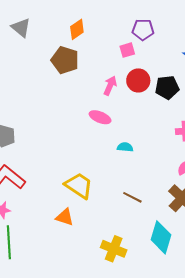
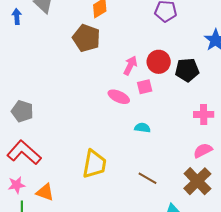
pink square: (127, 50) -> (145, 87), moved
yellow trapezoid: (79, 186) -> (94, 164), turned 64
orange triangle: (65, 217) -> (45, 192), moved

